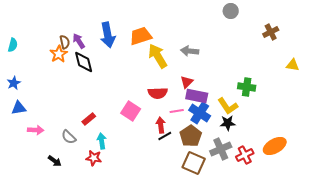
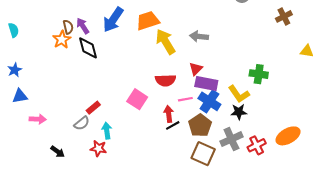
blue arrow: (108, 35) -> (113, 20), turned 45
cyan semicircle: (13, 45) -> (14, 30), turned -32
gray semicircle: (69, 137) -> (82, 123), moved, turned -84

